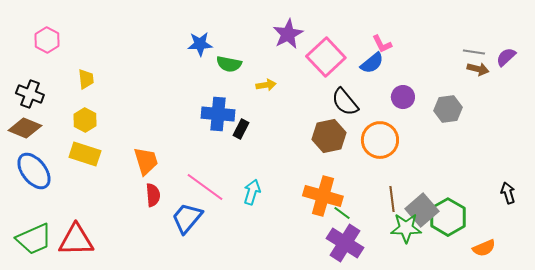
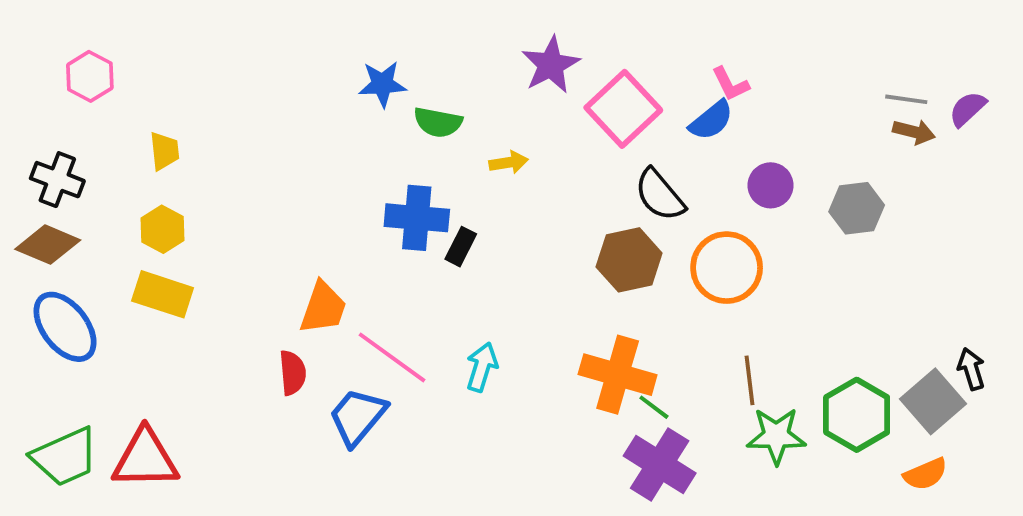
orange trapezoid: (146, 161) -> (323, 308), moved, turned 36
gray square: (422, 210) -> (933, 401), moved

